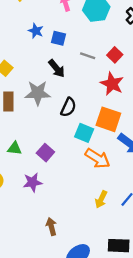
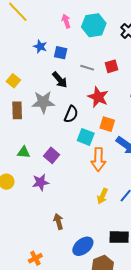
red square: (115, 55) -> (111, 66), turned 32
red star: (112, 84) -> (98, 97), moved
orange square: (108, 119) -> (107, 124), size x0.7
orange arrow: (98, 158) -> (98, 159), turned 60

